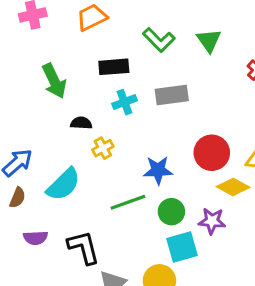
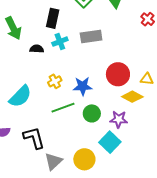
black rectangle: (114, 67) -> (53, 18), turned -72
black semicircle: (81, 123) -> (37, 49), moved
yellow cross: (103, 148) -> (55, 81), moved
cyan square: (182, 247) -> (110, 142), moved, turned -30

